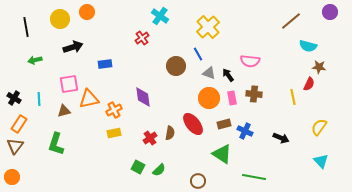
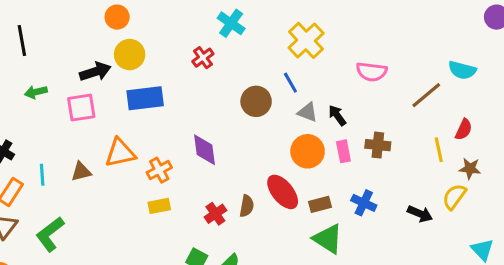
yellow circle: (60, 19) -> (130, 55), moved
brown line: (291, 21) -> (426, 95), moved
pink semicircle: (250, 61) -> (372, 72), moved
blue rectangle: (105, 64) -> (145, 98), size x1.6
brown star: (319, 67) -> (470, 168), moved
pink square: (69, 84) -> (81, 108), moved
cyan line: (39, 99) -> (42, 175), moved
brown rectangle: (224, 124) -> (320, 204), moved
yellow semicircle: (319, 127) -> (454, 197), moved
green L-shape: (56, 144) -> (50, 234), moved, turned 35

